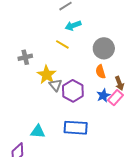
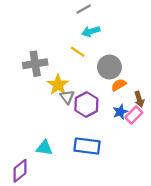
gray circle: (104, 48) -> (109, 67), moved
gray cross: (25, 57) -> (35, 64), size x1.5
orange semicircle: (101, 72) -> (119, 85), turned 72

